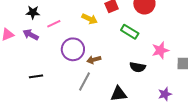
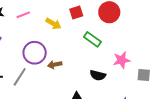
pink line: (54, 24) -> (23, 15), moved
gray line: (85, 81) -> (20, 77), moved

